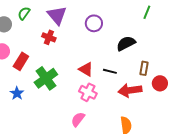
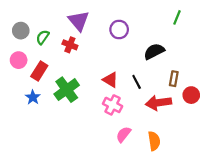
green semicircle: (24, 13) -> (43, 37), moved
black line: (110, 71) -> (137, 82), turned 48
blue star: (17, 93) -> (33, 97), moved
pink semicircle: (78, 119) -> (123, 134), moved

